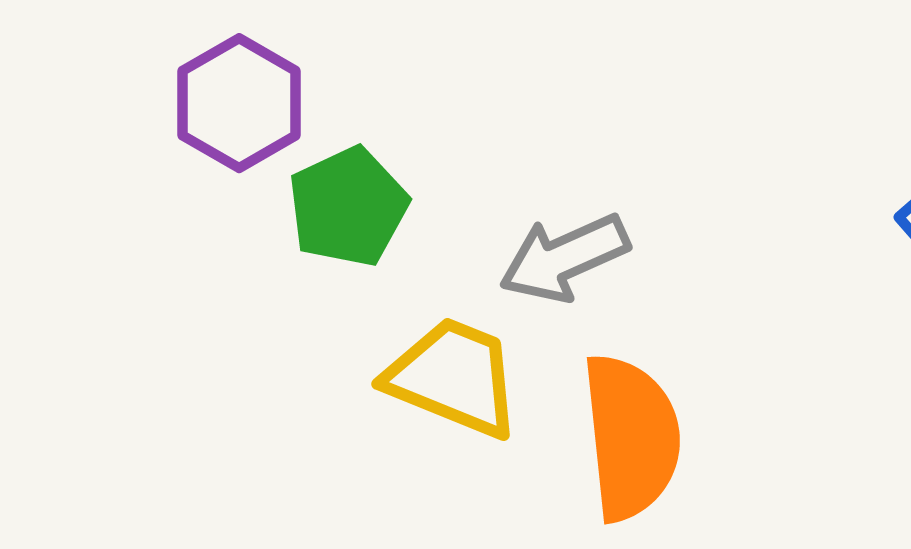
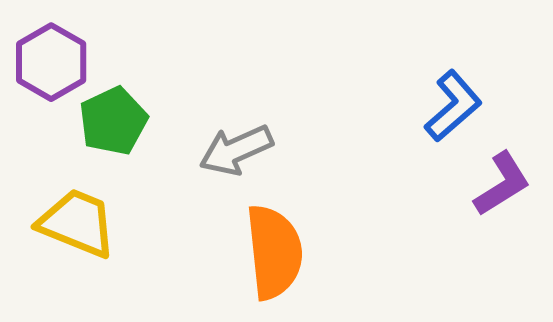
yellow trapezoid: (454, 377) -> (77, 223), moved

